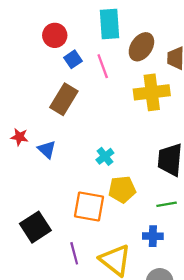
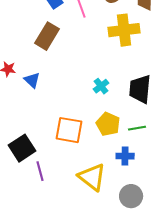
cyan cross: (105, 156) -> (101, 86), moved
yellow pentagon: (122, 189) -> (108, 124), moved, turned 30
purple line: (74, 253) -> (40, 171), moved

